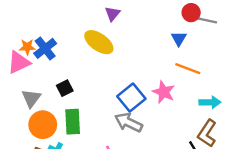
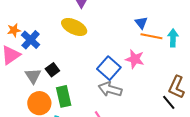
blue triangle: (179, 39) -> (141, 23), moved
orange star: (27, 47) -> (14, 30), moved
gray triangle: (31, 98) -> (33, 76), moved
cyan arrow: (210, 102) -> (173, 38), moved, turned -78

